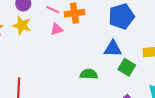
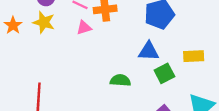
green square: (127, 67) -> (164, 73), turned 30

